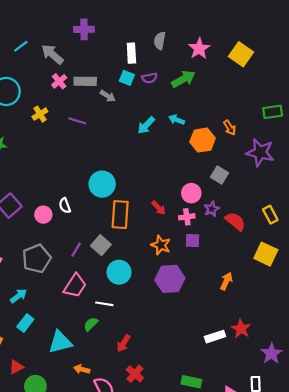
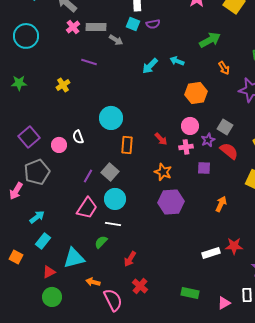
green arrow: (183, 79) -> (210, 40), moved
yellow cross: (40, 114) -> (63, 85), moved
orange hexagon: (203, 140) -> (196, 93), moved
gray square: (220, 175) -> (225, 127), moved
orange rectangle: (120, 215) -> (127, 145), size x0.7
purple square: (192, 241) -> (204, 168), moved
gray pentagon: (37, 259) -> (37, 172), moved
cyan circle: (119, 272) -> (115, 199), moved
red star: (241, 329) -> (234, 246), turned -30
red triangle: (16, 367) -> (49, 272), moved

